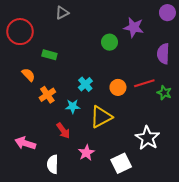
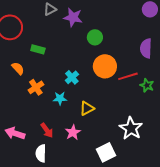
purple star: (134, 27) -> (73, 17), moved
orange circle: (118, 87) -> (105, 66), moved, size x1.5
yellow triangle: (101, 117) -> (87, 108), size x0.7
red arrow: (63, 131) -> (47, 130), moved
pink star: (86, 153) -> (73, 132), moved

